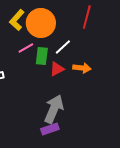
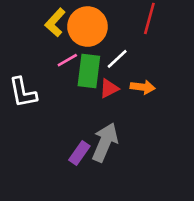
green rectangle: (42, 56) -> (89, 71), size x1.4
purple rectangle: (50, 129) -> (79, 153), moved, turned -36

